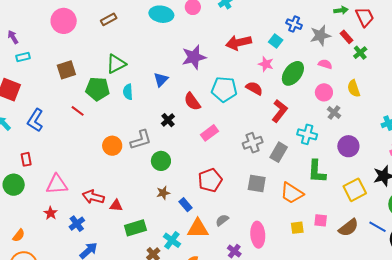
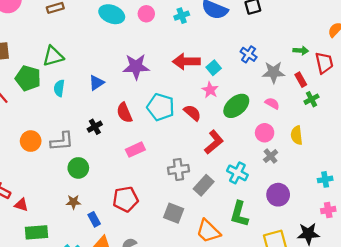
cyan square: (276, 41) -> (214, 68), moved

